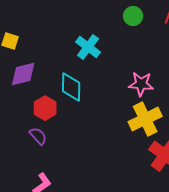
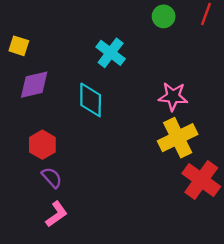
red hexagon: (45, 108) -> (42, 145), moved
purple semicircle: (38, 136) -> (52, 178), moved

